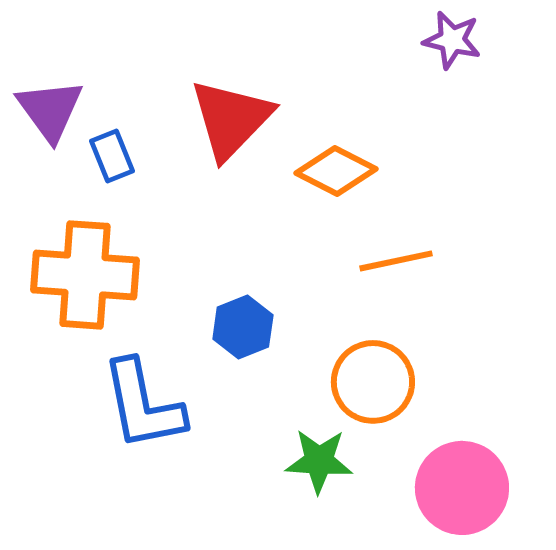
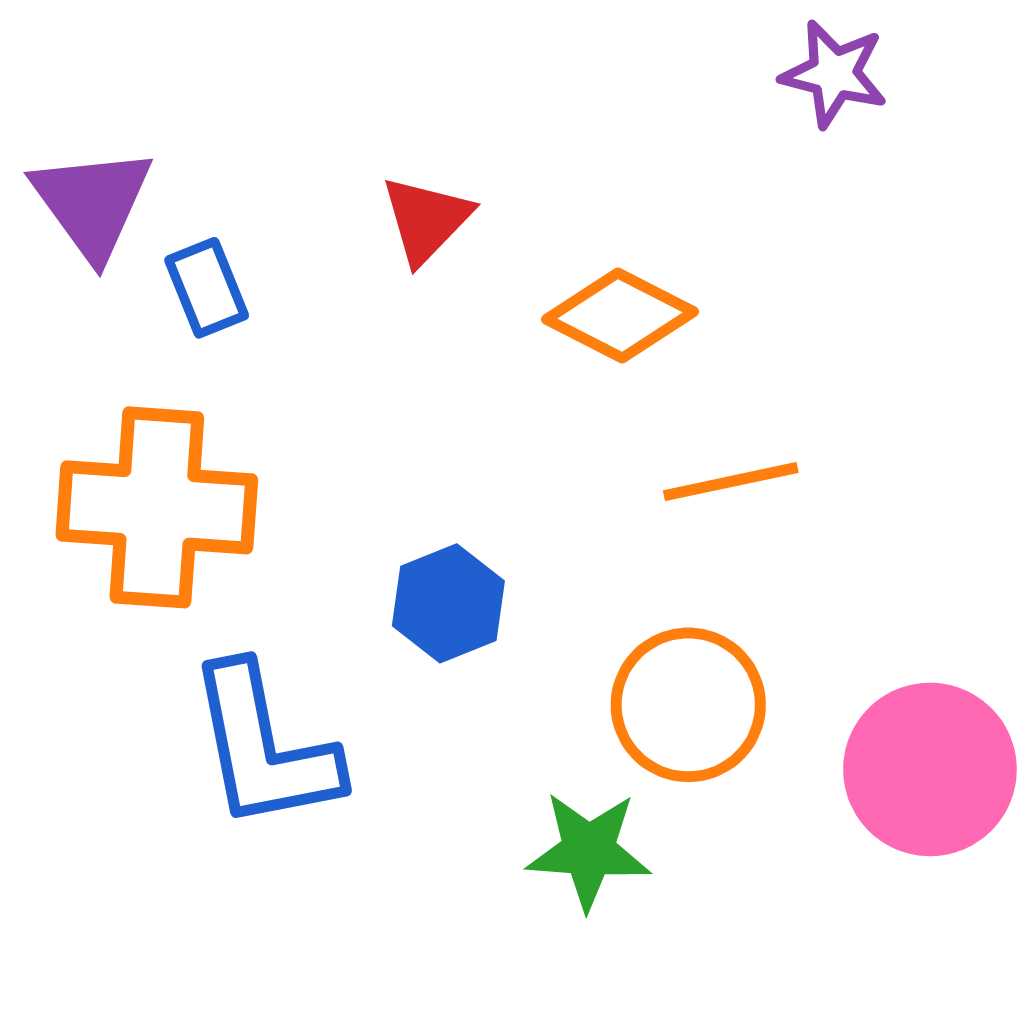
red triangle: (231, 119) -> (426, 220), size x0.6
pink circle: (462, 488) -> (930, 769), moved

